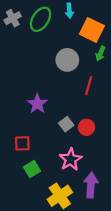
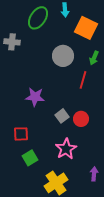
gray cross: (13, 18) -> (12, 42), moved, turned 35
green arrow: (100, 53) -> (94, 58), moved
purple star: (37, 104) -> (35, 97), turned -30
purple arrow: (91, 185) -> (94, 174), moved, size x0.6

